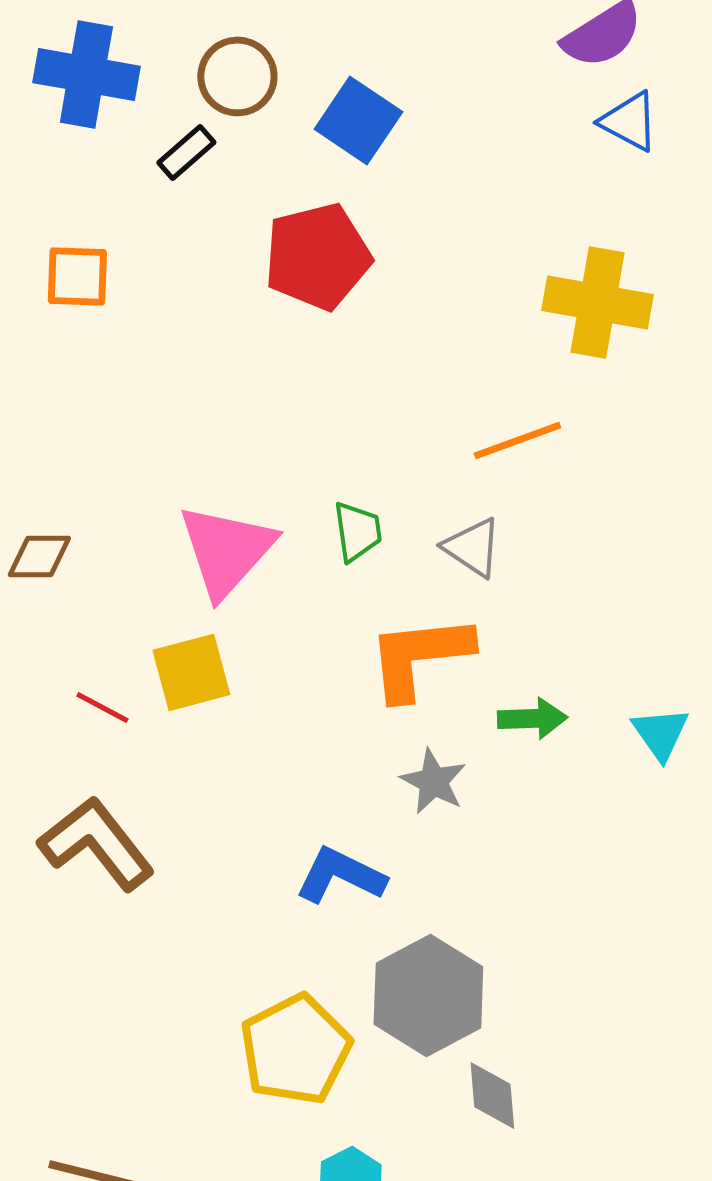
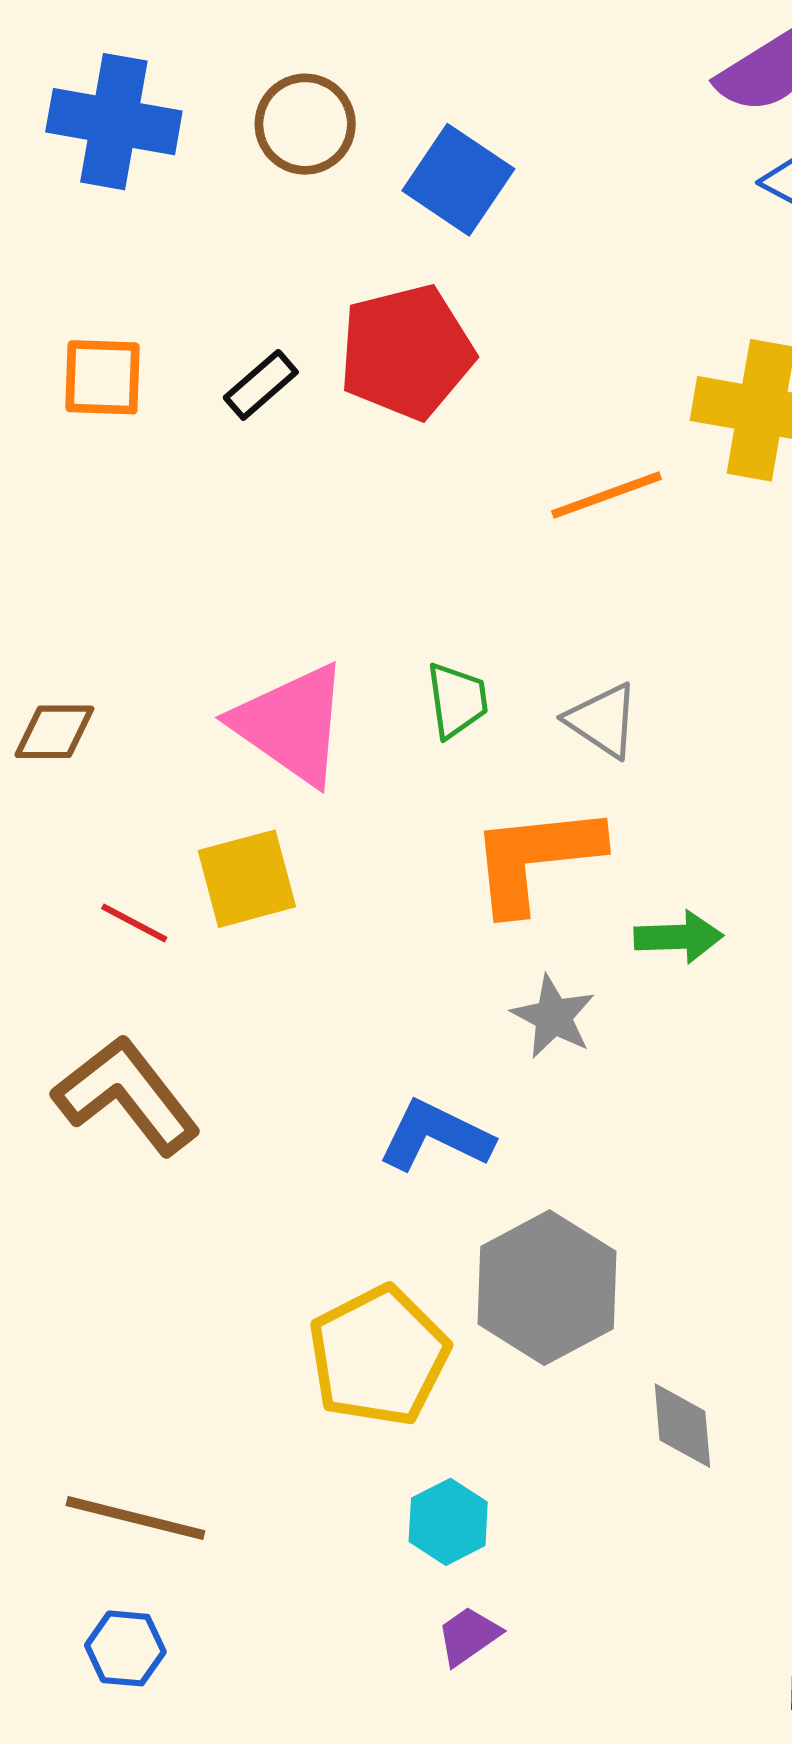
black rectangle: (186, 152) -> (261, 385), moved
orange line: (517, 440) -> (606, 495), moved
pink triangle: (226, 550) -> (291, 724), turned -37
gray diamond: (492, 1095) -> (682, 1426), moved

